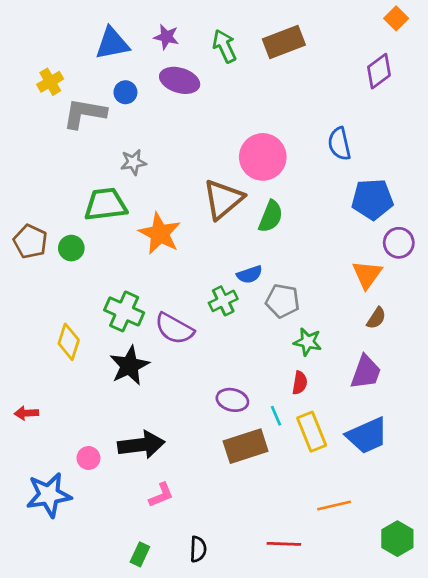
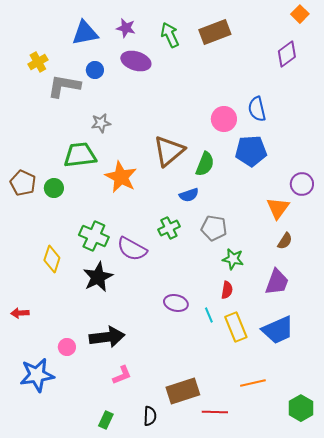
pink circle: (263, 157) -> (224, 119), moved, size x0.7
blue pentagon: (372, 199) -> (251, 151), moved
blue semicircle: (250, 274) -> (189, 195), moved
brown rectangle: (246, 446) -> (183, 391), moved

